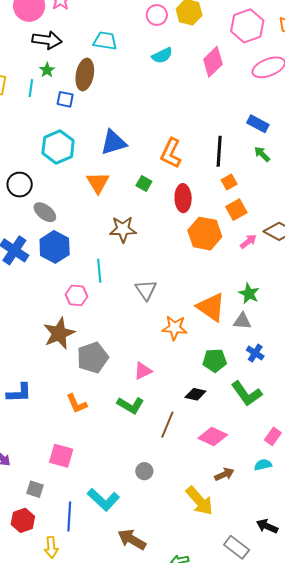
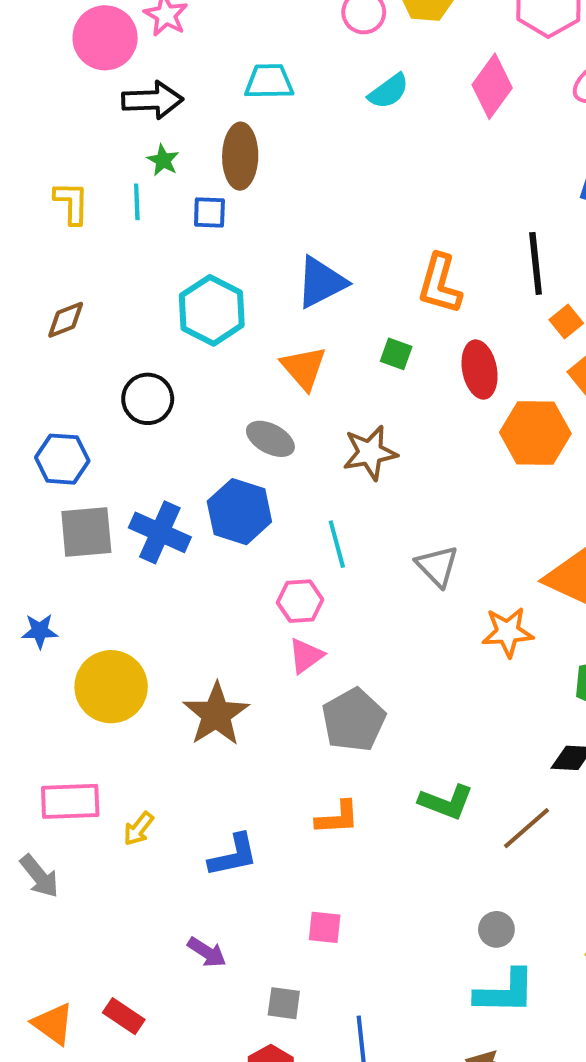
gray ellipse: (45, 212) -> (270, 439), moved
brown star: (59, 333) -> (216, 714), moved
pink triangle: (143, 371) -> (306, 656), moved
blue L-shape: (19, 393) -> (233, 855), moved
orange L-shape: (77, 404) -> (337, 818), turned -60
brown line: (167, 425) -> (527, 828), turned 36
pink square: (61, 456) -> (325, 927), size x0.7
cyan L-shape: (103, 500) -> (505, 992), moved, turned -32

